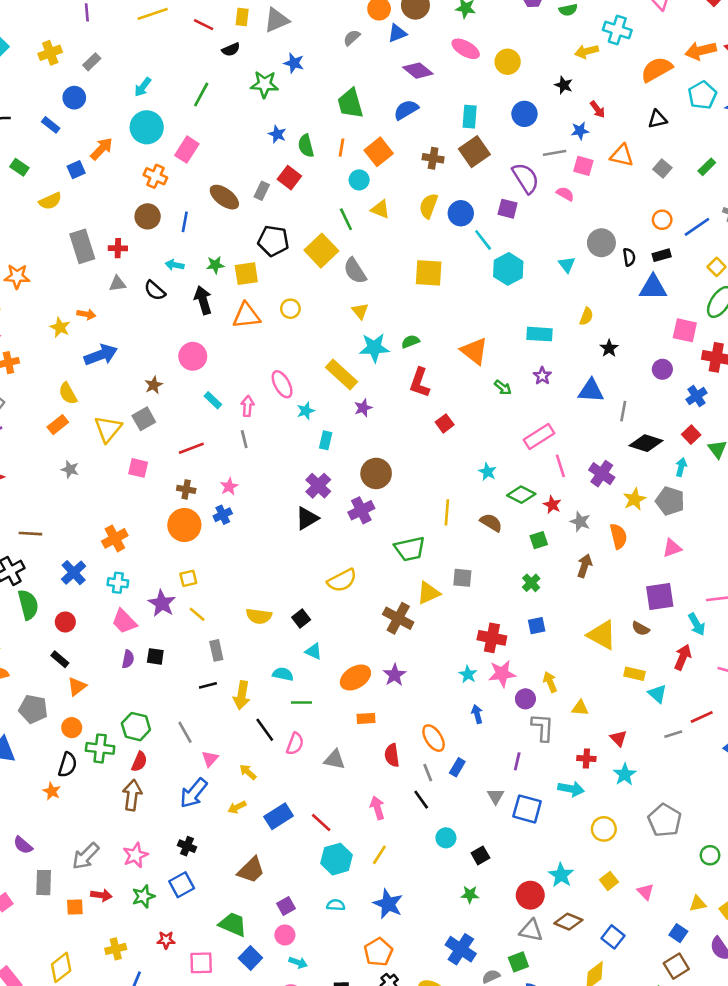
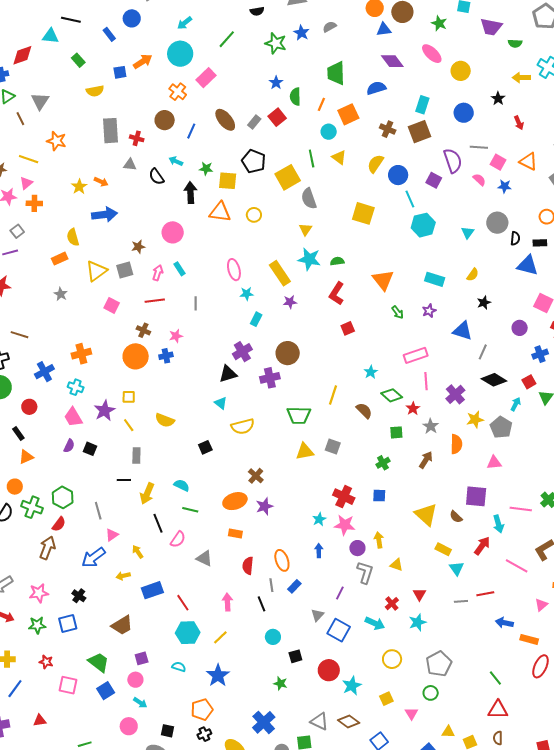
gray semicircle: (352, 38) -> (330, 27), moved
blue star: (580, 131) -> (505, 186), moved
pink arrow: (247, 406) -> (158, 273), moved
yellow semicircle: (259, 616) -> (165, 420), moved
brown cross: (398, 618) -> (256, 476), moved, size x0.7
cyan triangle: (314, 651) -> (221, 403), moved
red cross: (586, 758) -> (392, 604), turned 32
green circle: (710, 855) -> (431, 693), moved
red circle: (530, 895) -> (329, 670), moved

